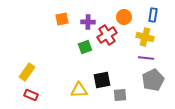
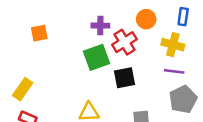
orange square: (62, 19) -> (39, 33), moved
green square: (85, 47) -> (97, 57), size x1.5
black square: (102, 80) -> (125, 78), moved

